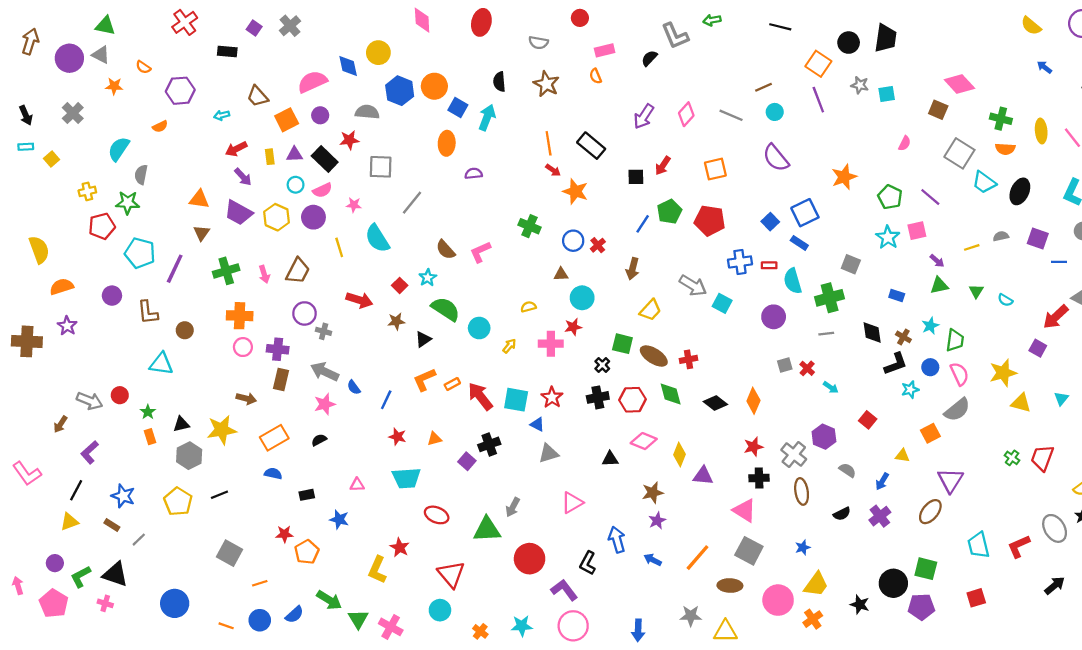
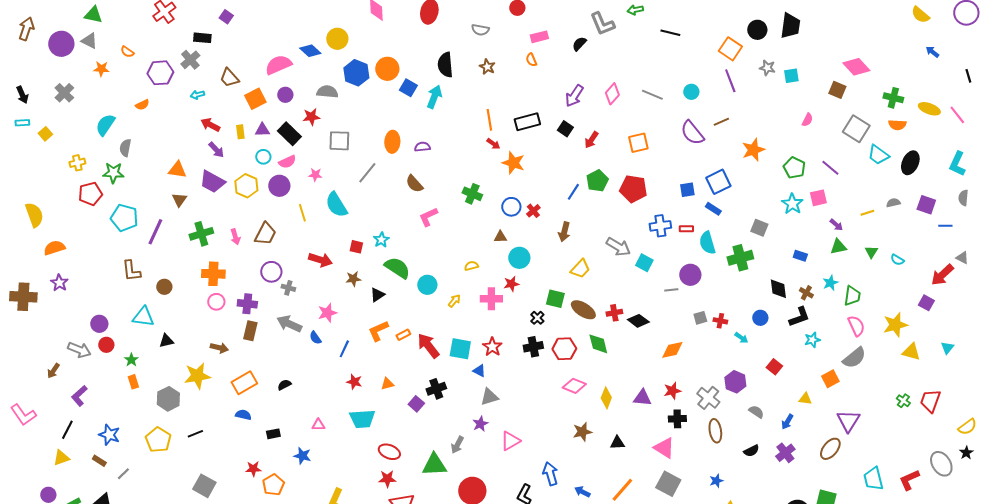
gray cross: (290, 26) -> (190, 60), moved
black line: (780, 27) -> (670, 33), moved
blue diamond: (348, 66) -> (310, 51), turned -35
black semicircle: (499, 82) -> (445, 65), size x1.4
brown star: (546, 84) -> (487, 67), size x0.7
brown line: (764, 87) -> (721, 122), moved
yellow ellipse: (1041, 131) -> (929, 109), turned -65
orange ellipse: (447, 143) -> (392, 142), moved
black rectangle: (591, 146) -> (527, 122), turned -55
red arrow: (236, 149) -> (210, 125), turned 54
black square: (636, 177) -> (565, 129), moved, turned 35
blue square: (770, 222) -> (687, 190), turned 35
brown semicircle: (446, 250) -> (414, 184), moved
red square: (400, 285) -> (356, 247), turned -32
purple circle: (112, 296) -> (99, 324), moved
gray line: (826, 334) -> (671, 290), moved
blue circle: (930, 367) -> (760, 318), moved
red cross: (807, 368) -> (720, 321), turned -32
orange diamond: (753, 401) -> (672, 350), turned 55
black diamond: (715, 403) -> (638, 321), moved
pink star: (325, 404) -> (327, 313), moved
black triangle: (181, 424) -> (166, 341), moved
black triangle: (610, 459) -> (617, 443), moved
purple triangle: (703, 476) -> (642, 398), moved
purple star: (657, 521) -> (480, 424), moved
red star: (400, 547) -> (387, 479), moved, turned -30

